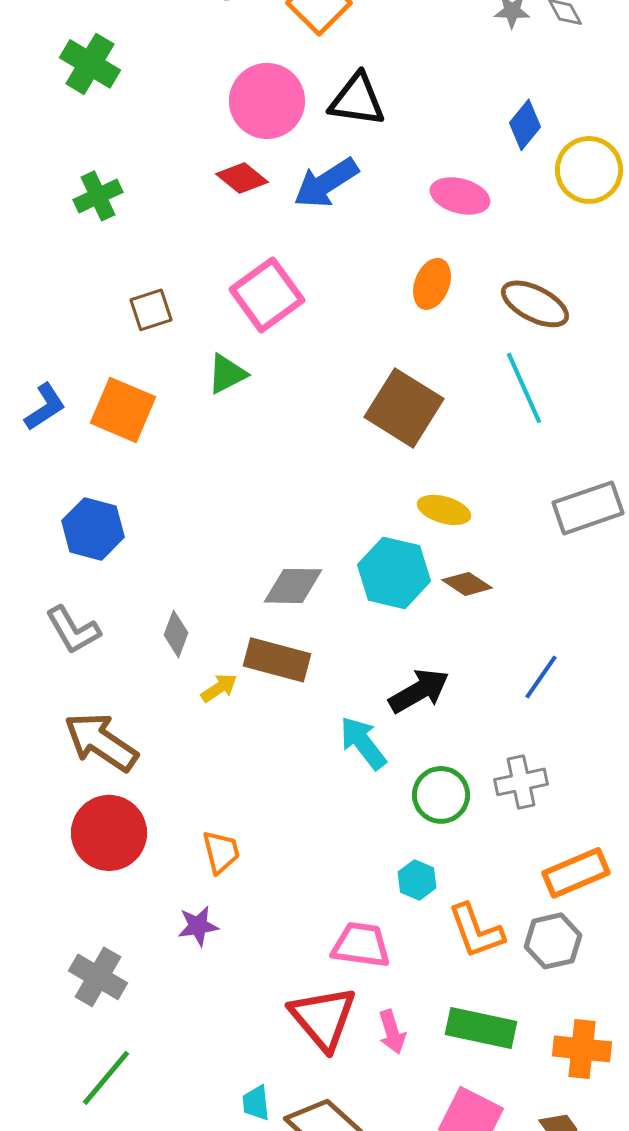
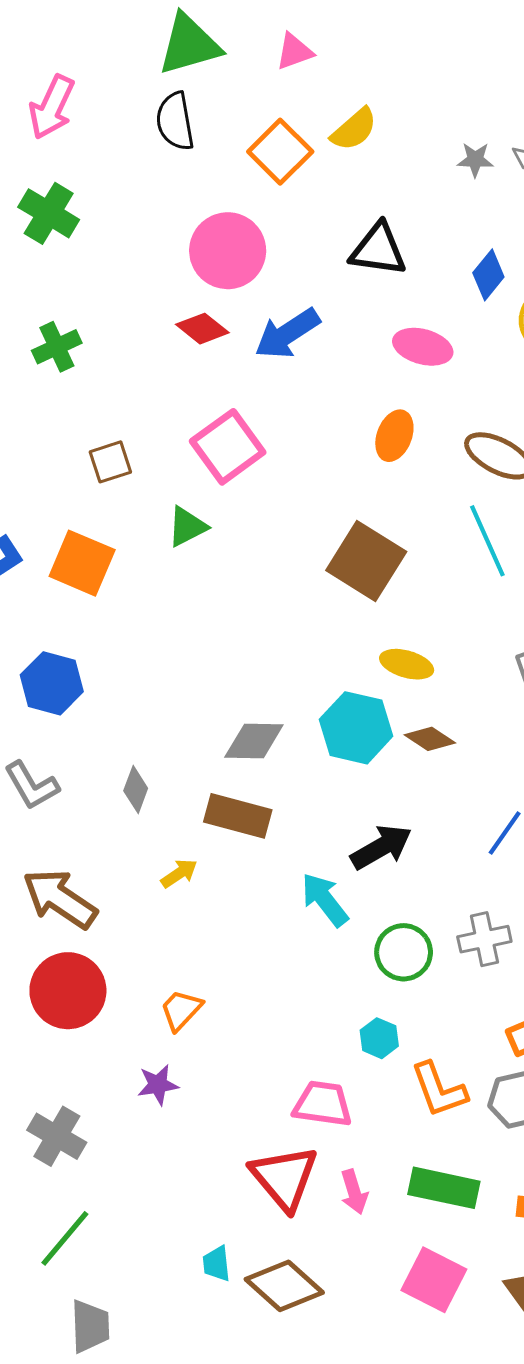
black triangle: (357, 100) -> (378, 250), moved
yellow arrow: (219, 688) -> (179, 873), moved
orange trapezoid: (221, 852) -> (181, 1010), turned -123

